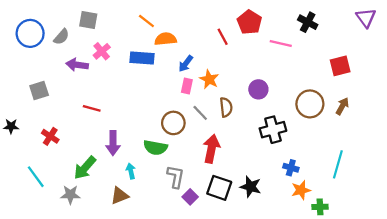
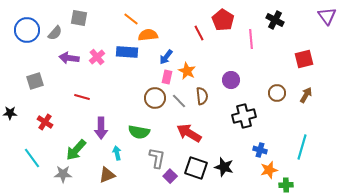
pink line: (281, 43) -> (251, 39), turned 72
pink cross: (102, 51) -> (97, 57), moved
brown circle: (310, 104) -> (277, 93), size x0.7
brown circle: (173, 123) -> (155, 98), moved
red arrow: (211, 149) -> (189, 133), turned -70

